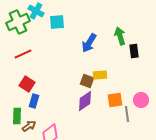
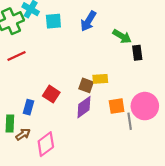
green arrow: (120, 36) -> (122, 36), turned 138
blue arrow: (89, 43) -> (88, 21), moved
red square: (27, 84) -> (51, 94), moved
pink circle: (141, 100) -> (145, 106), size x1.6

